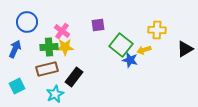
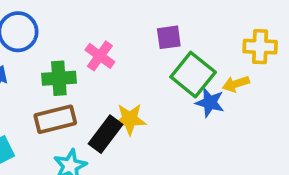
purple square: (98, 25) -> (169, 37), moved
pink cross: (62, 31) -> (100, 56), moved
yellow star: (65, 47) -> (130, 119), moved

